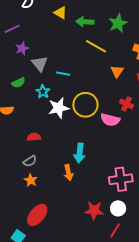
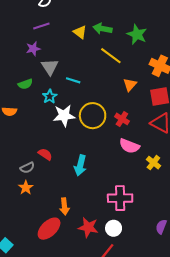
yellow triangle: (60, 13) -> (80, 32), moved
green star: (118, 23) -> (137, 34), turned -30
purple line: (12, 29) -> (41, 26), moved
red cross: (126, 104) -> (122, 119), moved
pink semicircle: (110, 120) -> (129, 146), moved
red semicircle: (34, 137) -> (45, 154), moved, turned 32
orange arrow: (68, 173) -> (64, 206), moved
red ellipse: (37, 215) -> (49, 229), moved

